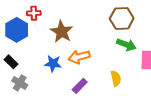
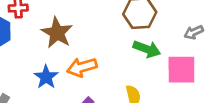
blue star: (53, 63) -> (46, 77), turned 30

